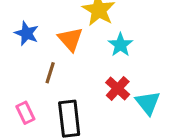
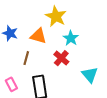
orange triangle: (70, 39) -> (38, 36), turned -30
red cross: (118, 88) -> (61, 58), moved

